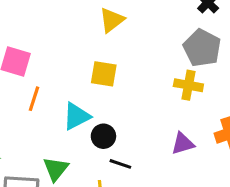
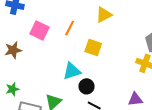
orange line: (34, 99) -> (70, 28), moved

